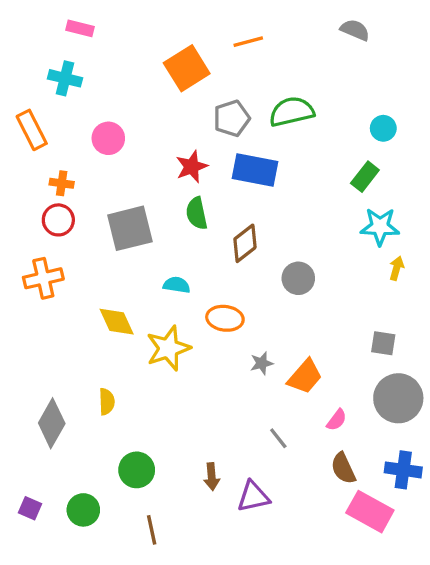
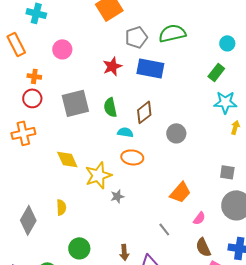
green semicircle: (197, 213) -> (110, 107), moved
cyan semicircle: (177, 285) -> (125, 132), moved
gray star: (262, 363) -> (117, 196), moved

